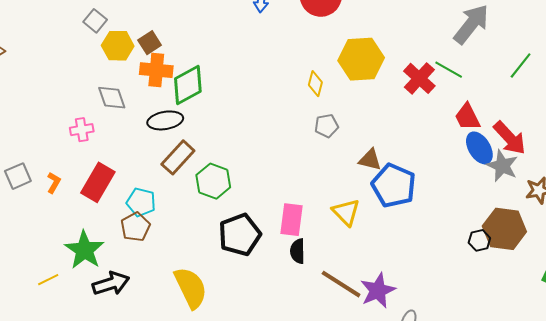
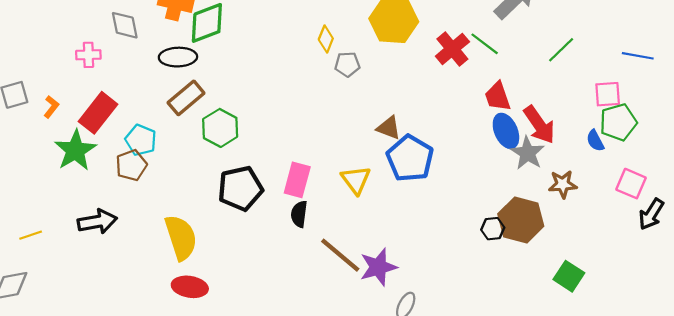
yellow diamond: (315, 84) -> (326, 39), moved
gray pentagon: (327, 126) -> (347, 64), moved
green star: (84, 250) -> (75, 150), moved
yellow line: (48, 280) -> (31, 235), moved

